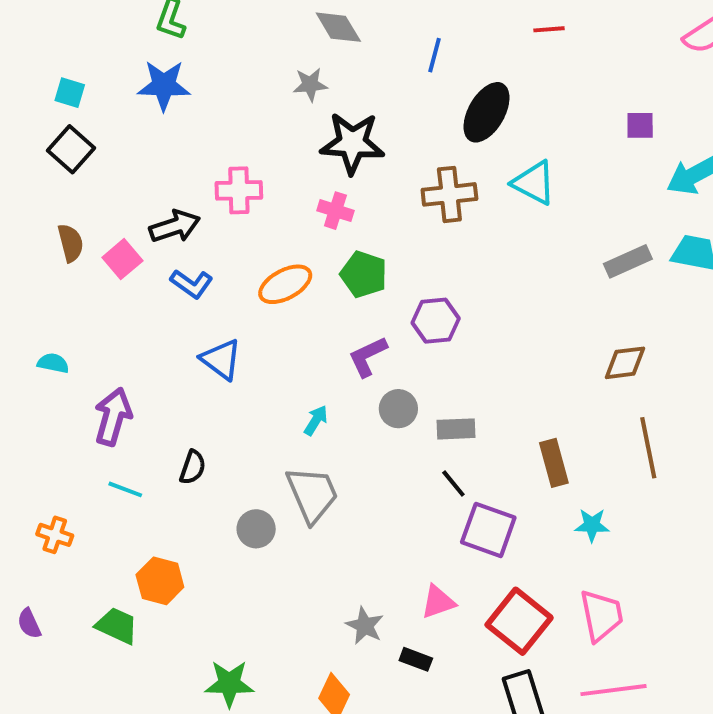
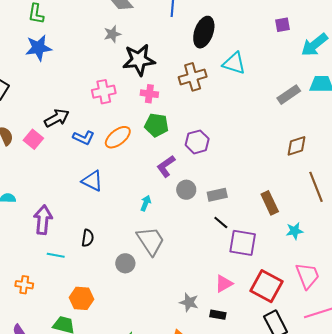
pink cross: (239, 190) -> (104, 92), moved
pink cross: (335, 211) -> (149, 94), moved
blue L-shape: (192, 284) -> (84, 138), moved

